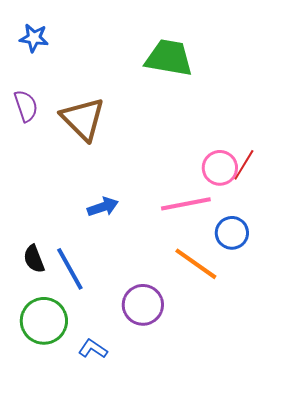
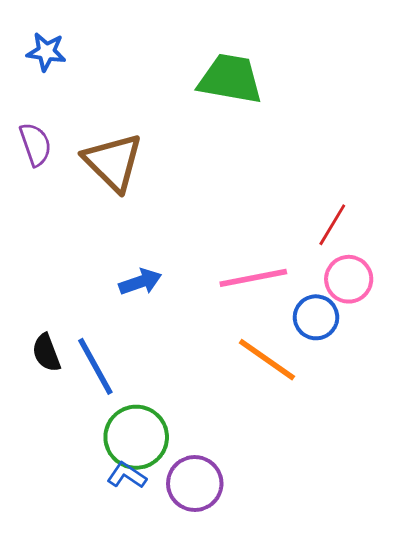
pink circle: (220, 168) -> (349, 279), moved
purple circle: (143, 305) -> (195, 484), moved
green circle: (44, 321) -> (136, 437), moved

